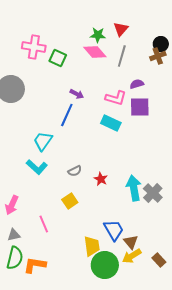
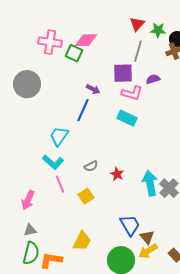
green star: (98, 35) -> (158, 30), moved
pink diamond: (95, 52) -> (86, 40), moved, turned -50
purple square: (140, 107) -> (123, 73), moved
pink line: (44, 224) -> (60, 184), moved
yellow trapezoid: (92, 246) -> (82, 241), moved, turned 35

